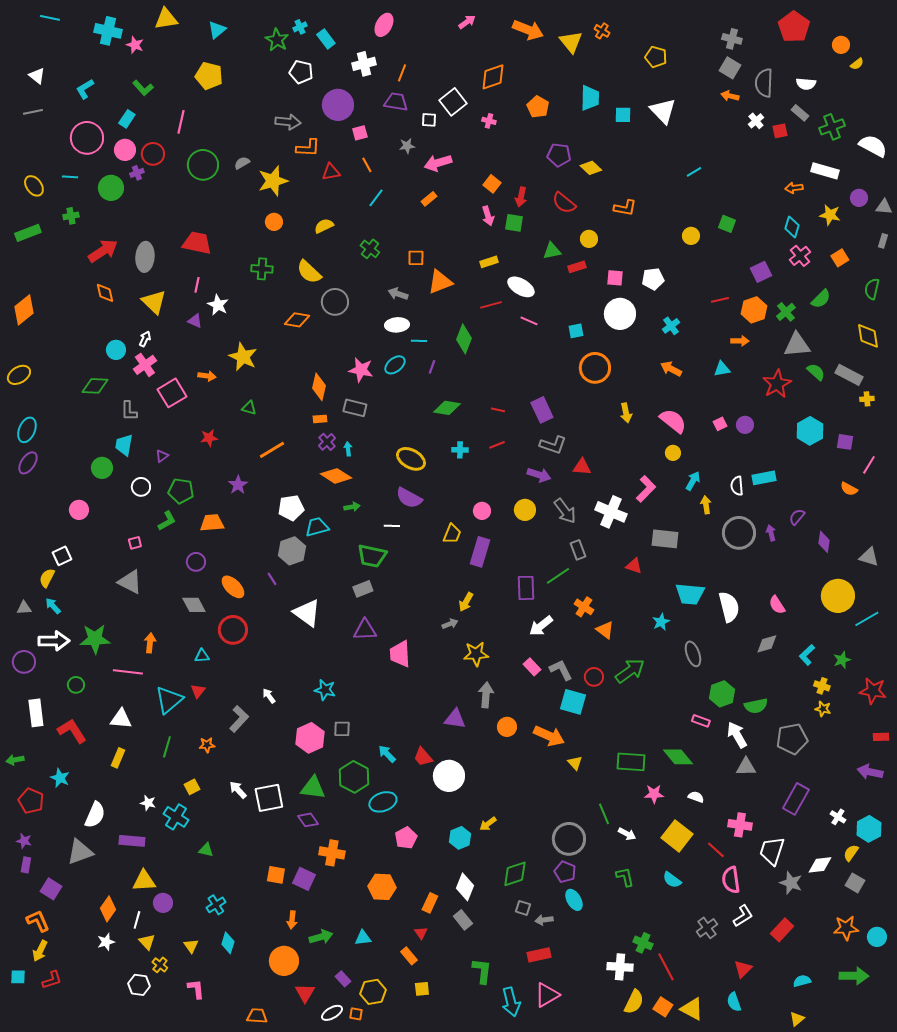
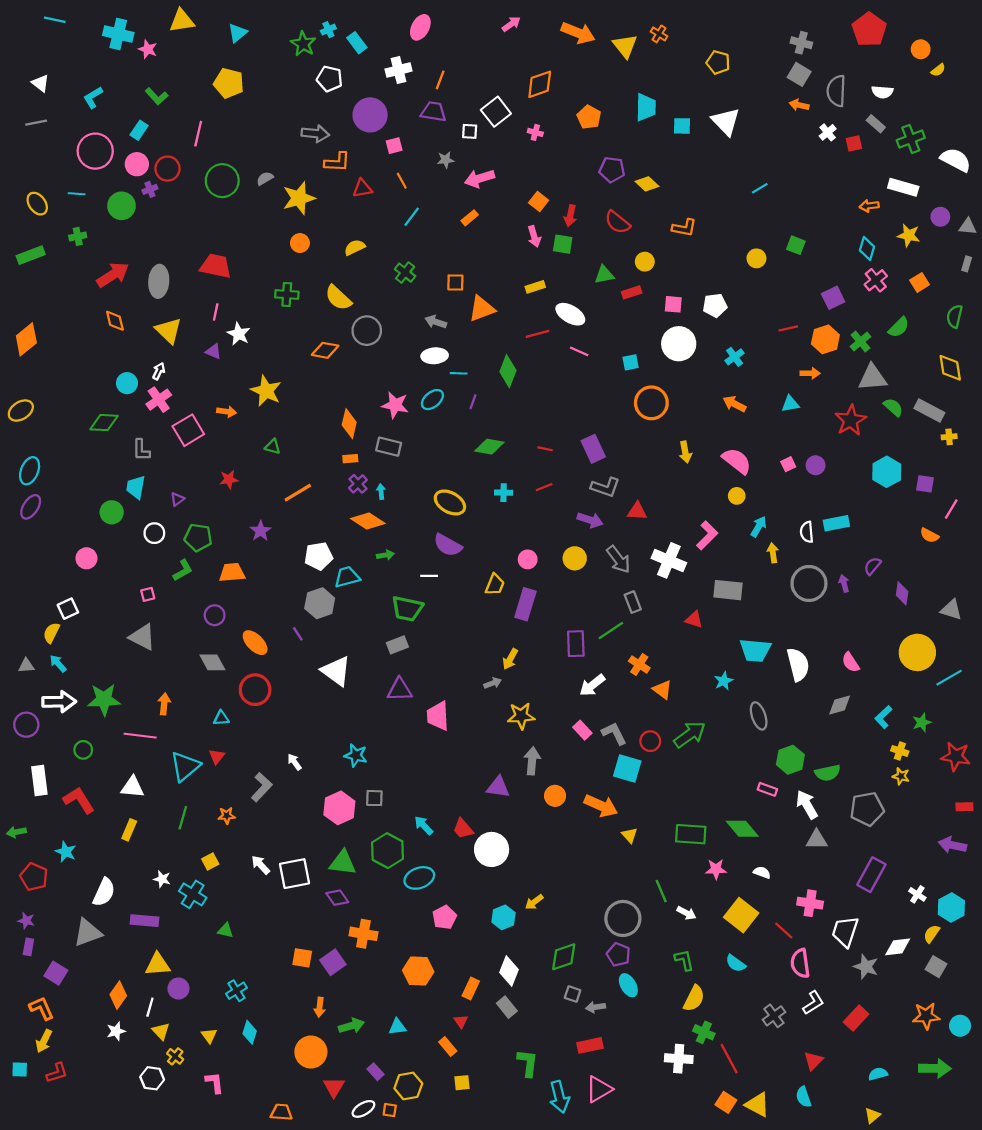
purple square: (304, 879) -> (333, 962), turned 30
yellow semicircle: (634, 1002) -> (694, 998), moved

